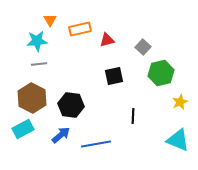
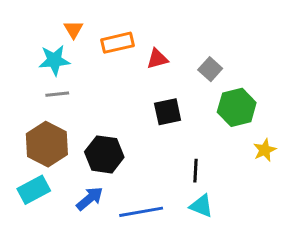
cyan triangle: (178, 140) -> (201, 206), moved, size x0.7

